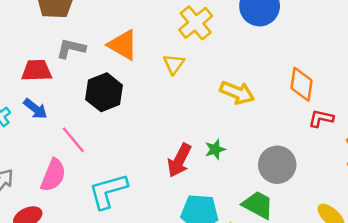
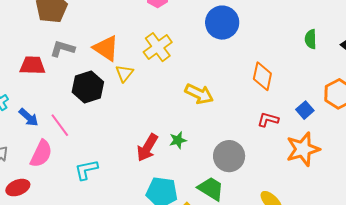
yellow cross: (196, 23) -> (158, 47), moved
yellow triangle: (174, 64) -> (124, 73), moved
orange diamond: (301, 84) -> (262, 76), moved
blue arrow: (35, 109) -> (29, 117), moved
cyan L-shape: (108, 191) -> (86, 170), size x0.7

